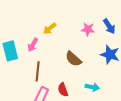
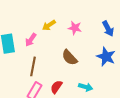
pink star: (88, 29) -> (75, 28), moved
red semicircle: (63, 90) -> (56, 87), turned 48

